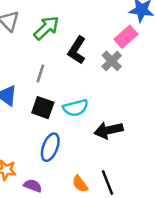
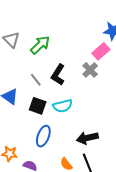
black L-shape: (77, 50) -> (58, 75), moved
gray line: (40, 73) -> (36, 80), turned -56
black arrow: (109, 130) -> (87, 138), moved

